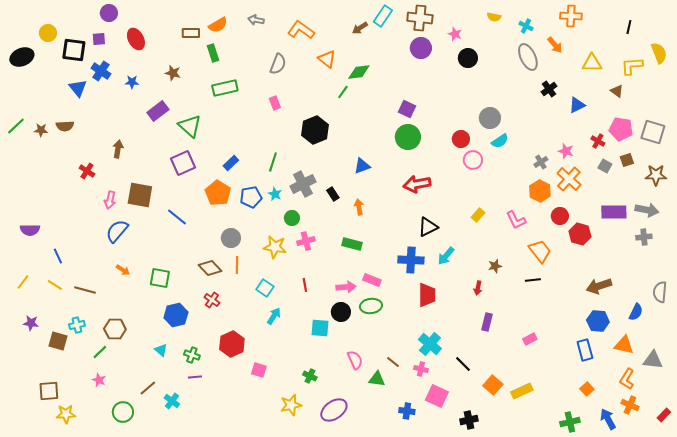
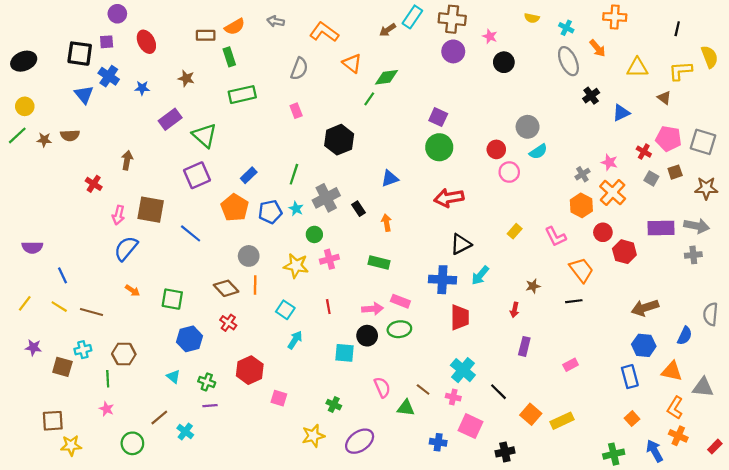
yellow circle: (48, 33) -> (25, 106), moved
green line: (100, 352) -> (108, 379), turned -49

